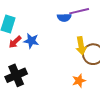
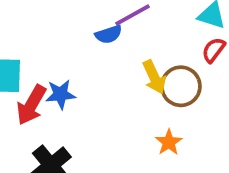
red arrow: (15, 42) -> (31, 105), size x1.5

